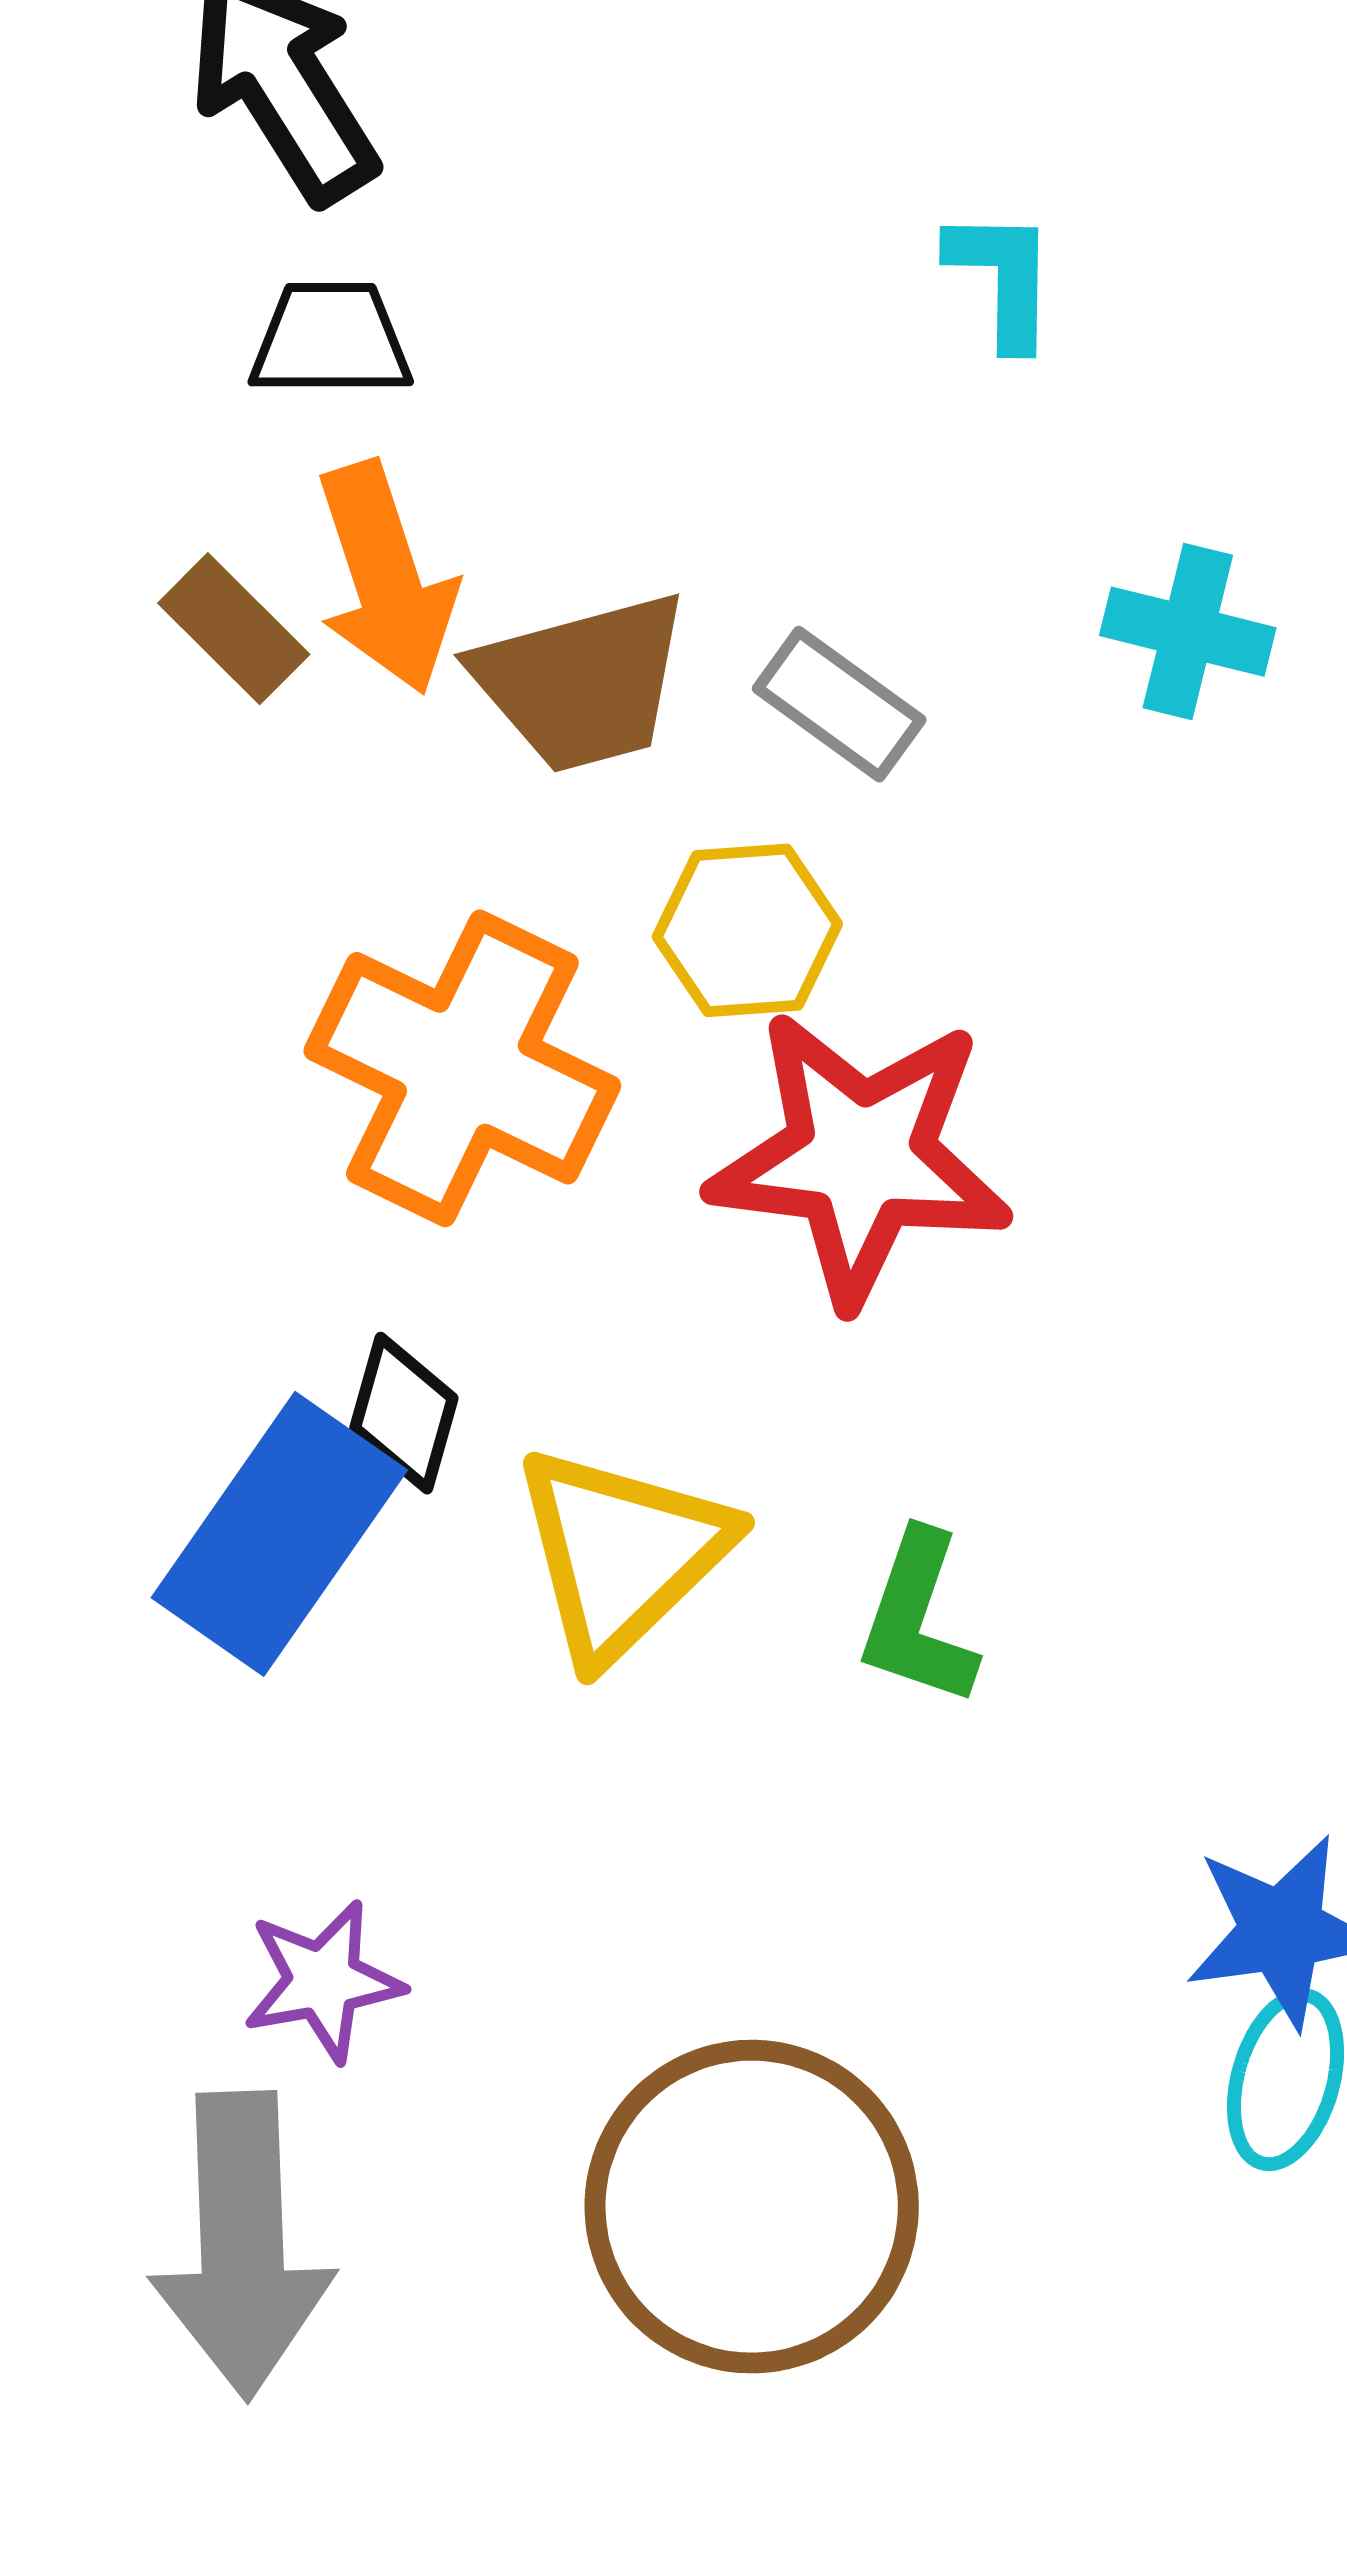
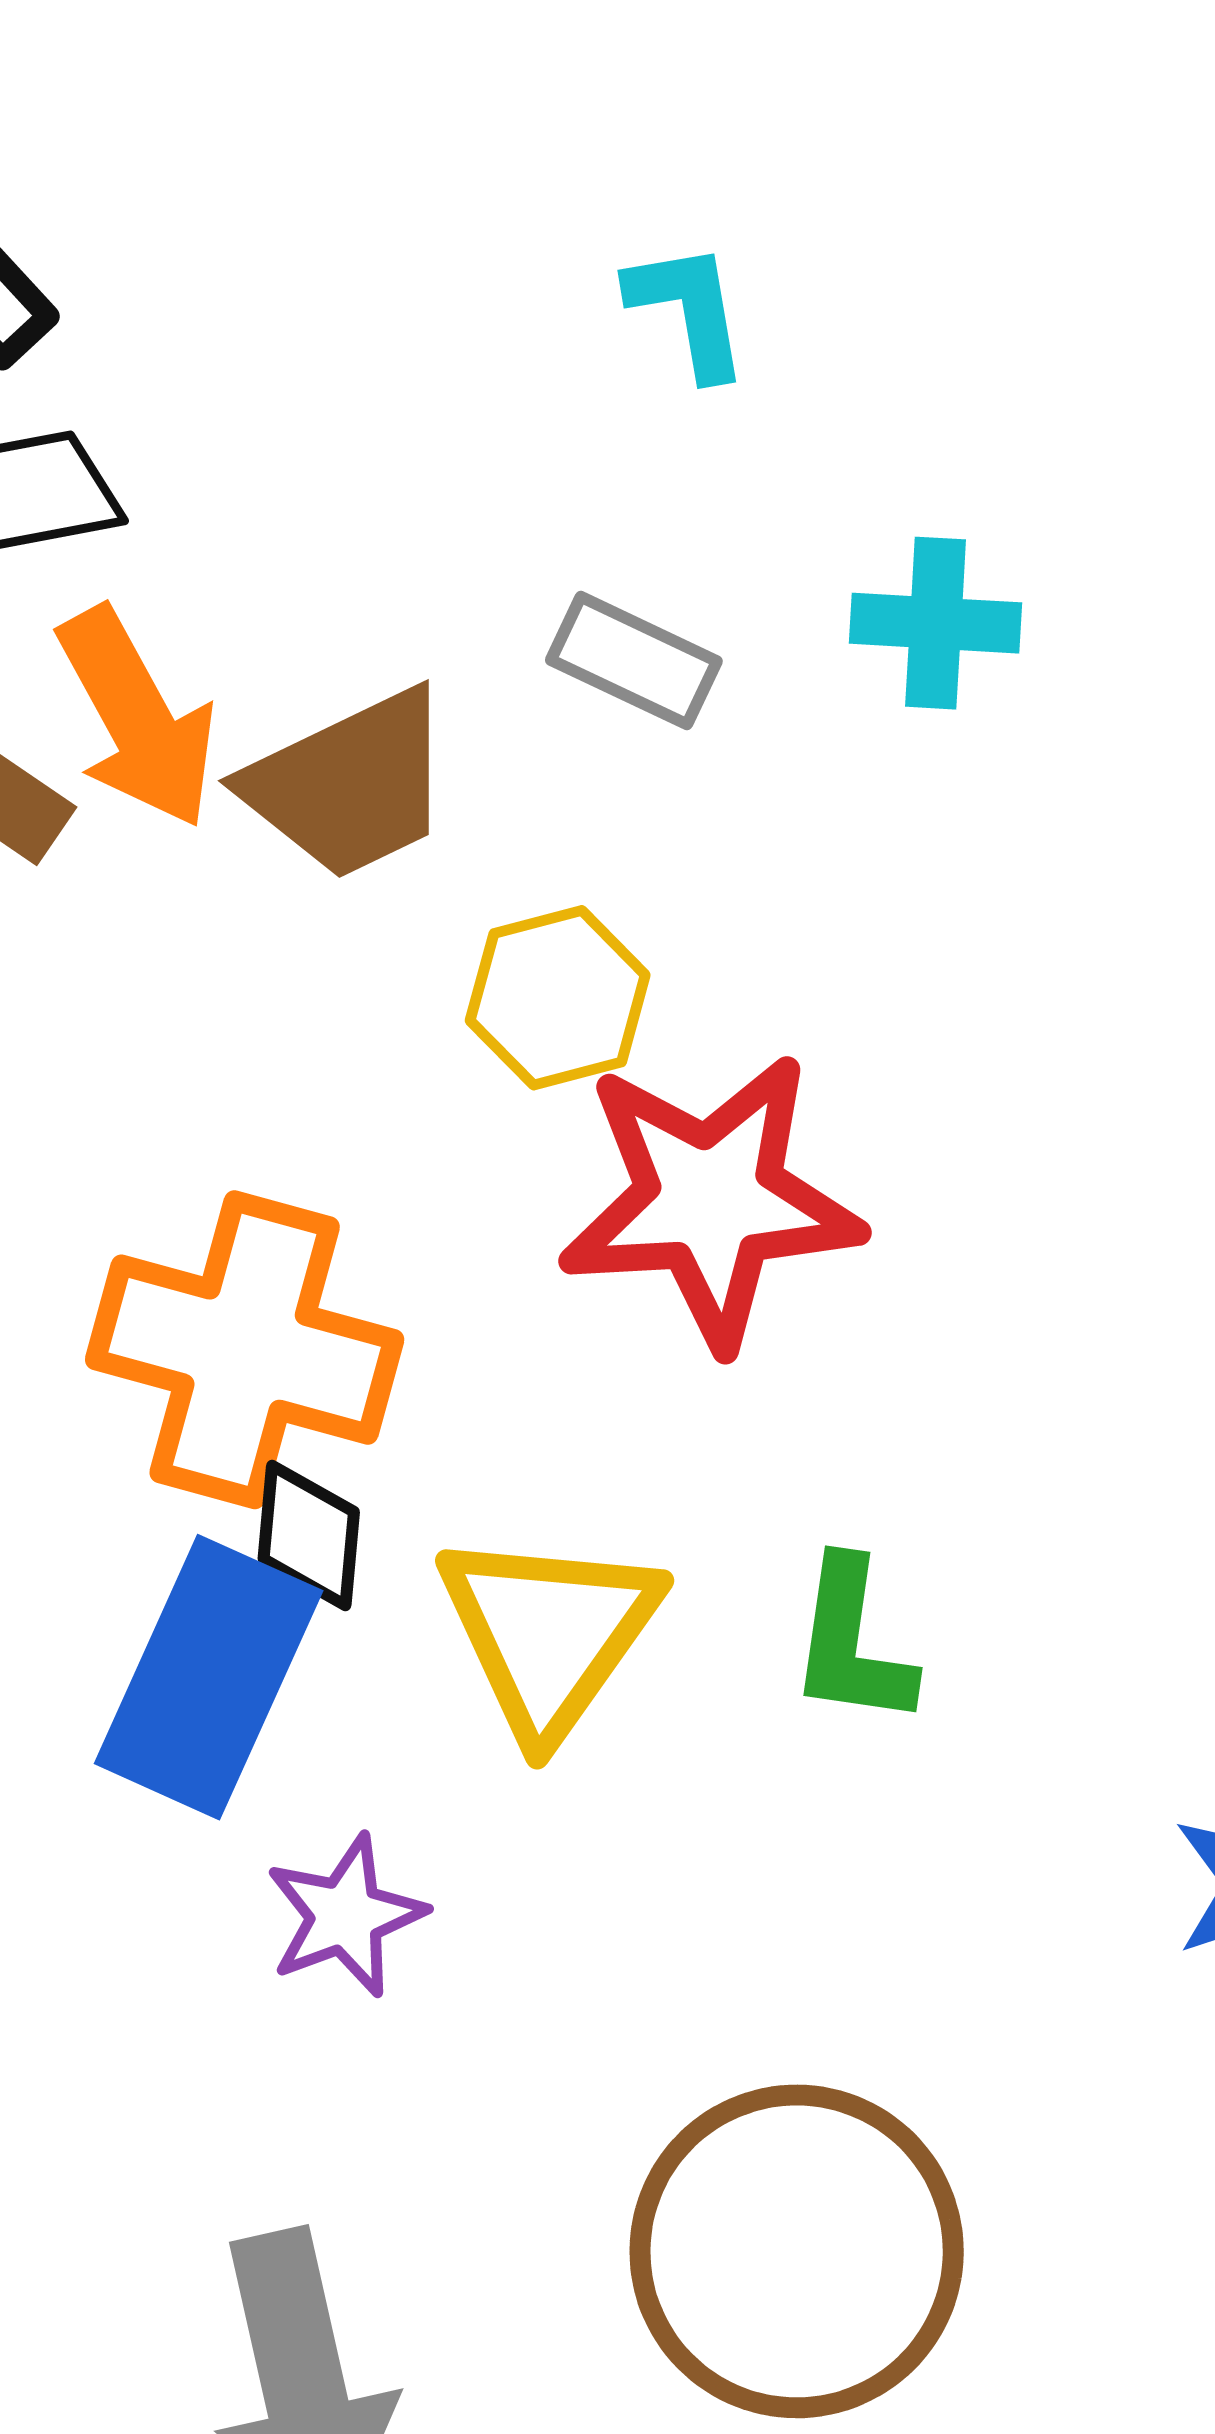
gray rectangle: (839, 704) -> (634, 661), moved
orange cross: (462, 1068) -> (245, 1350), moved
purple star: (323, 1981) -> (345, 1916), moved

